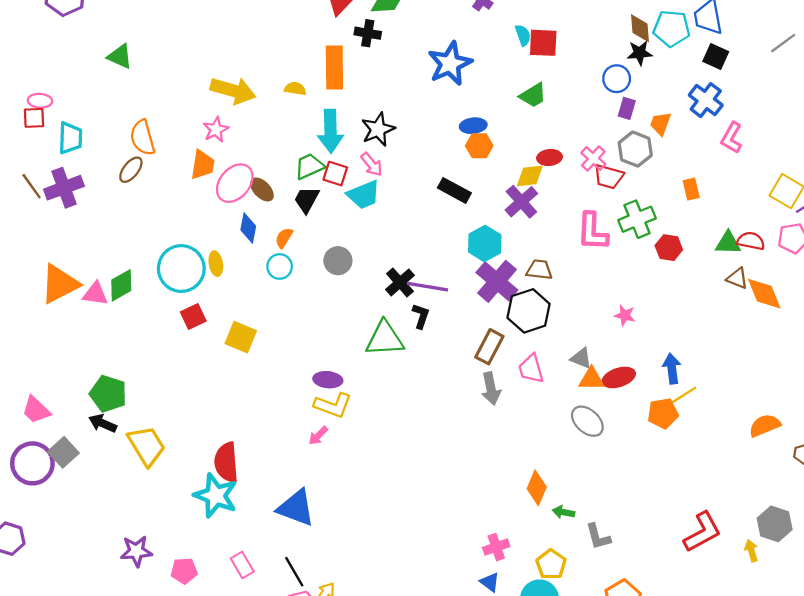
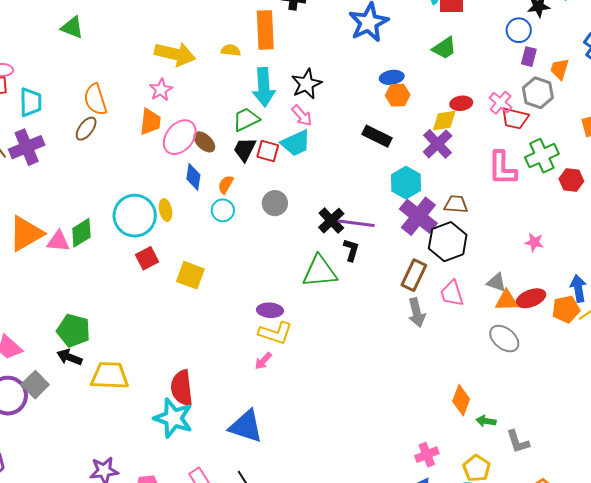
red square: (335, 174) -> (268, 151), moved
orange pentagon: (663, 413) -> (566, 309), moved
yellow trapezoid: (147, 446) -> (110, 376), turned -54

